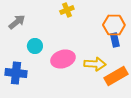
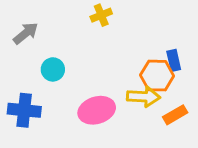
orange hexagon: (114, 25) -> (157, 76), moved
pink ellipse: (63, 59) -> (97, 110), moved
orange rectangle: (116, 76) -> (175, 115), size x0.7

